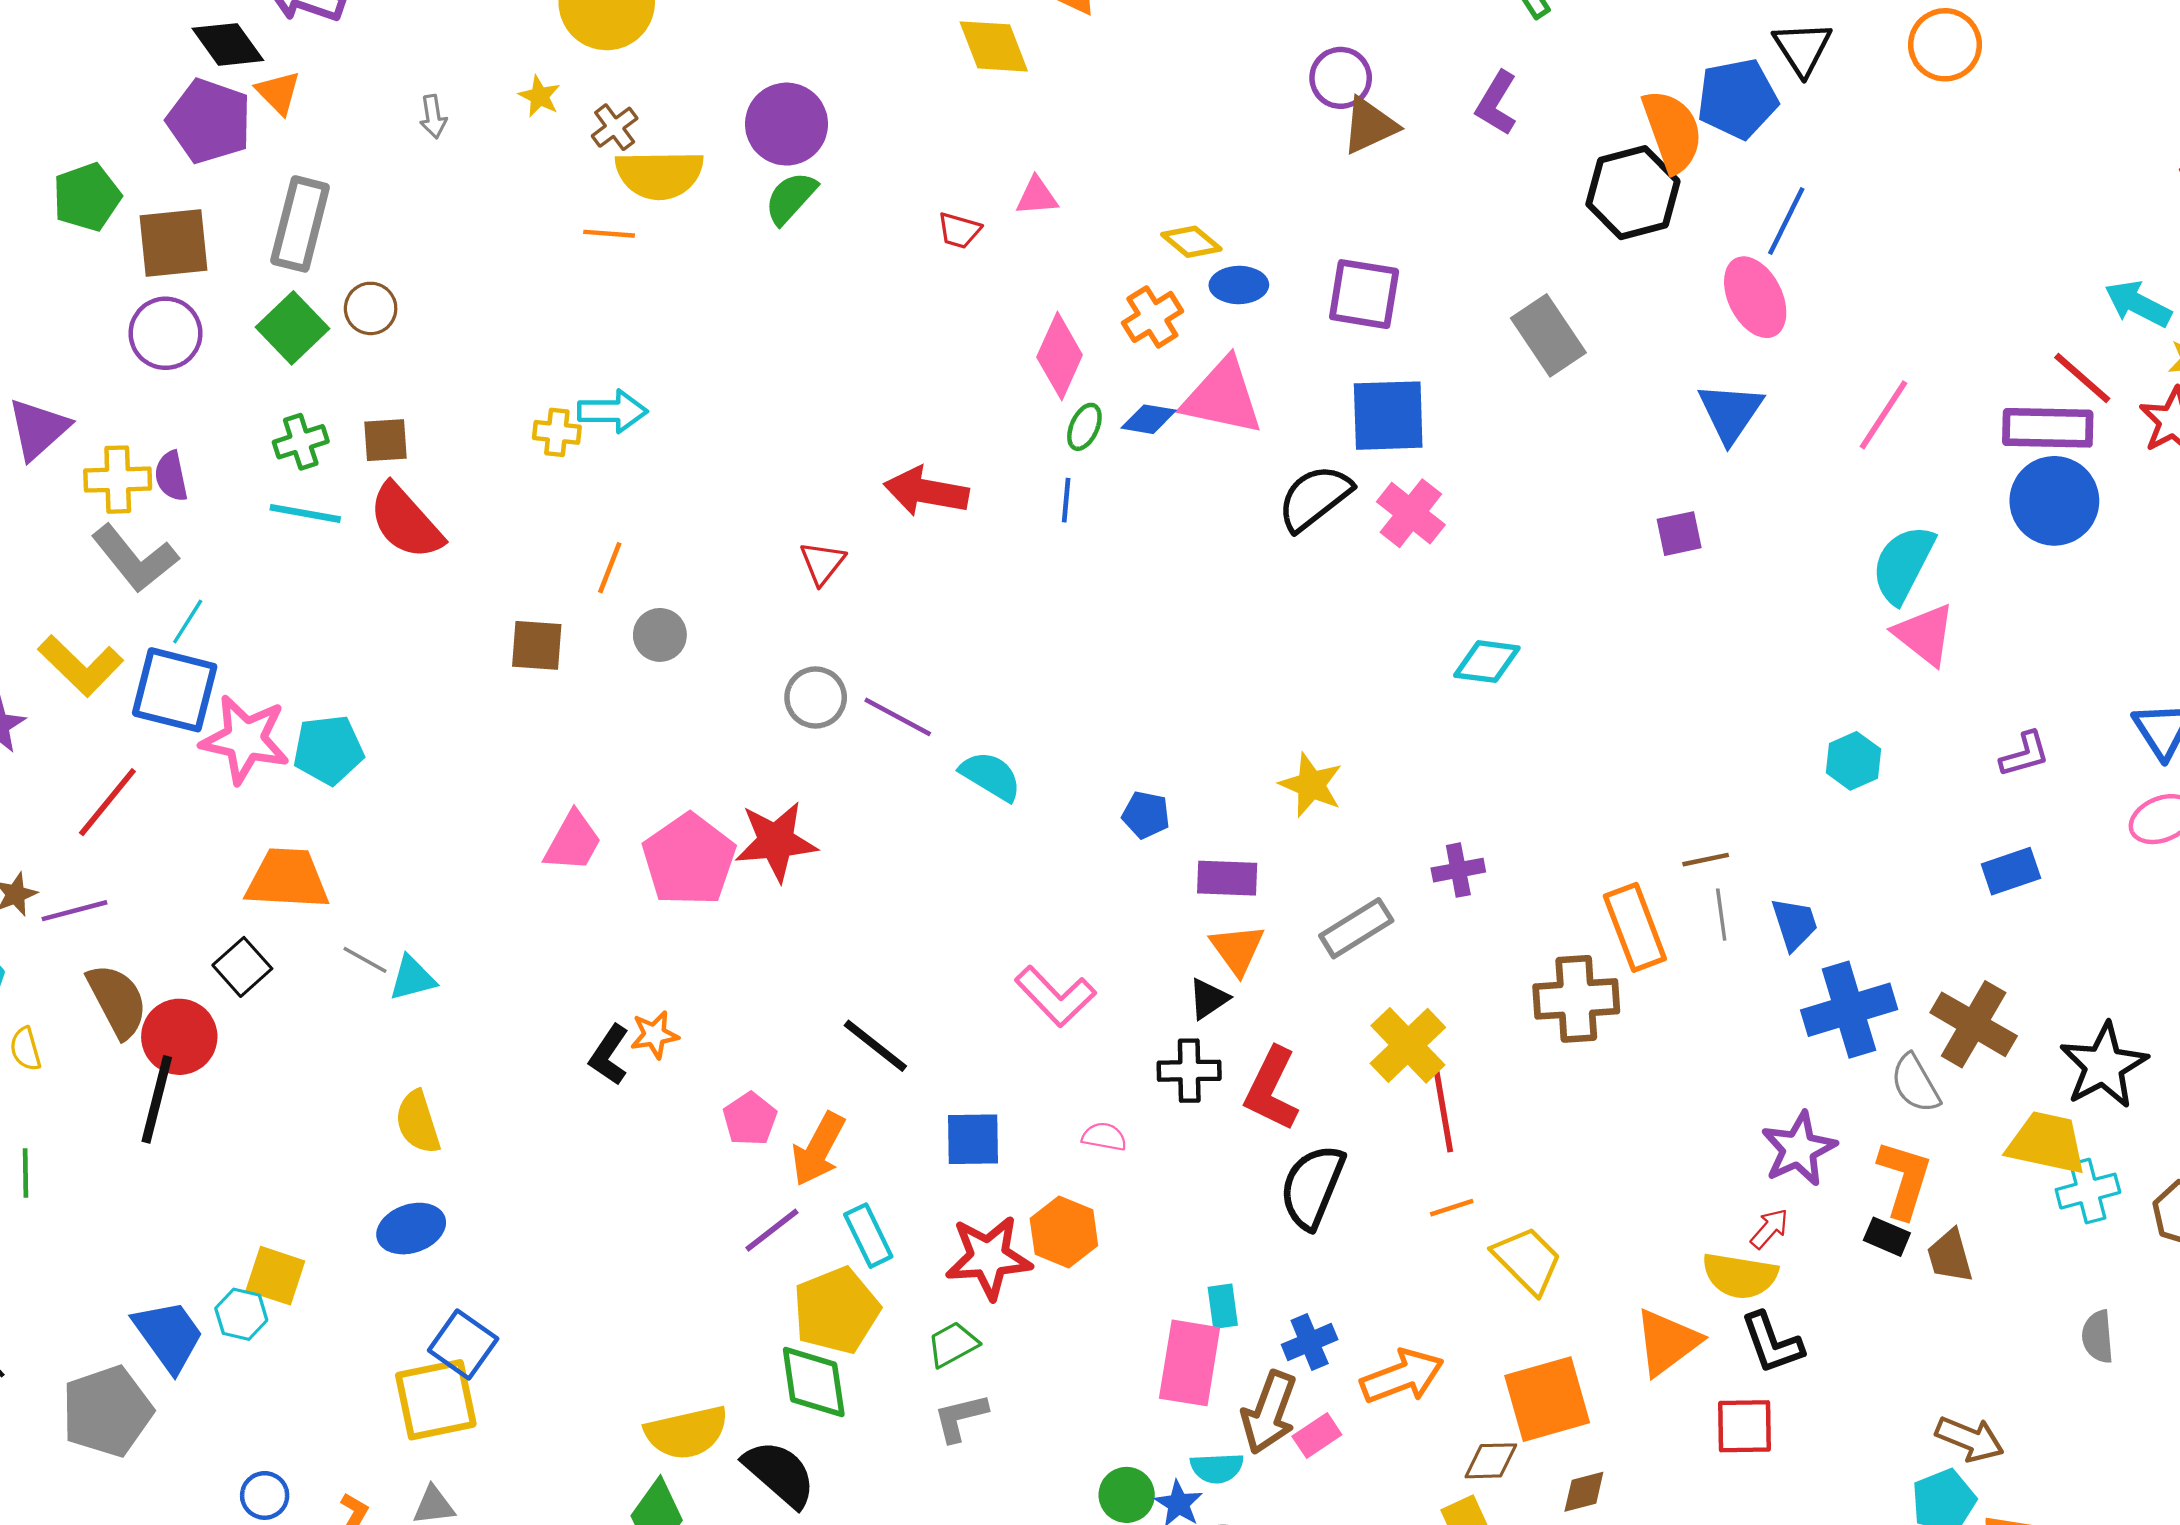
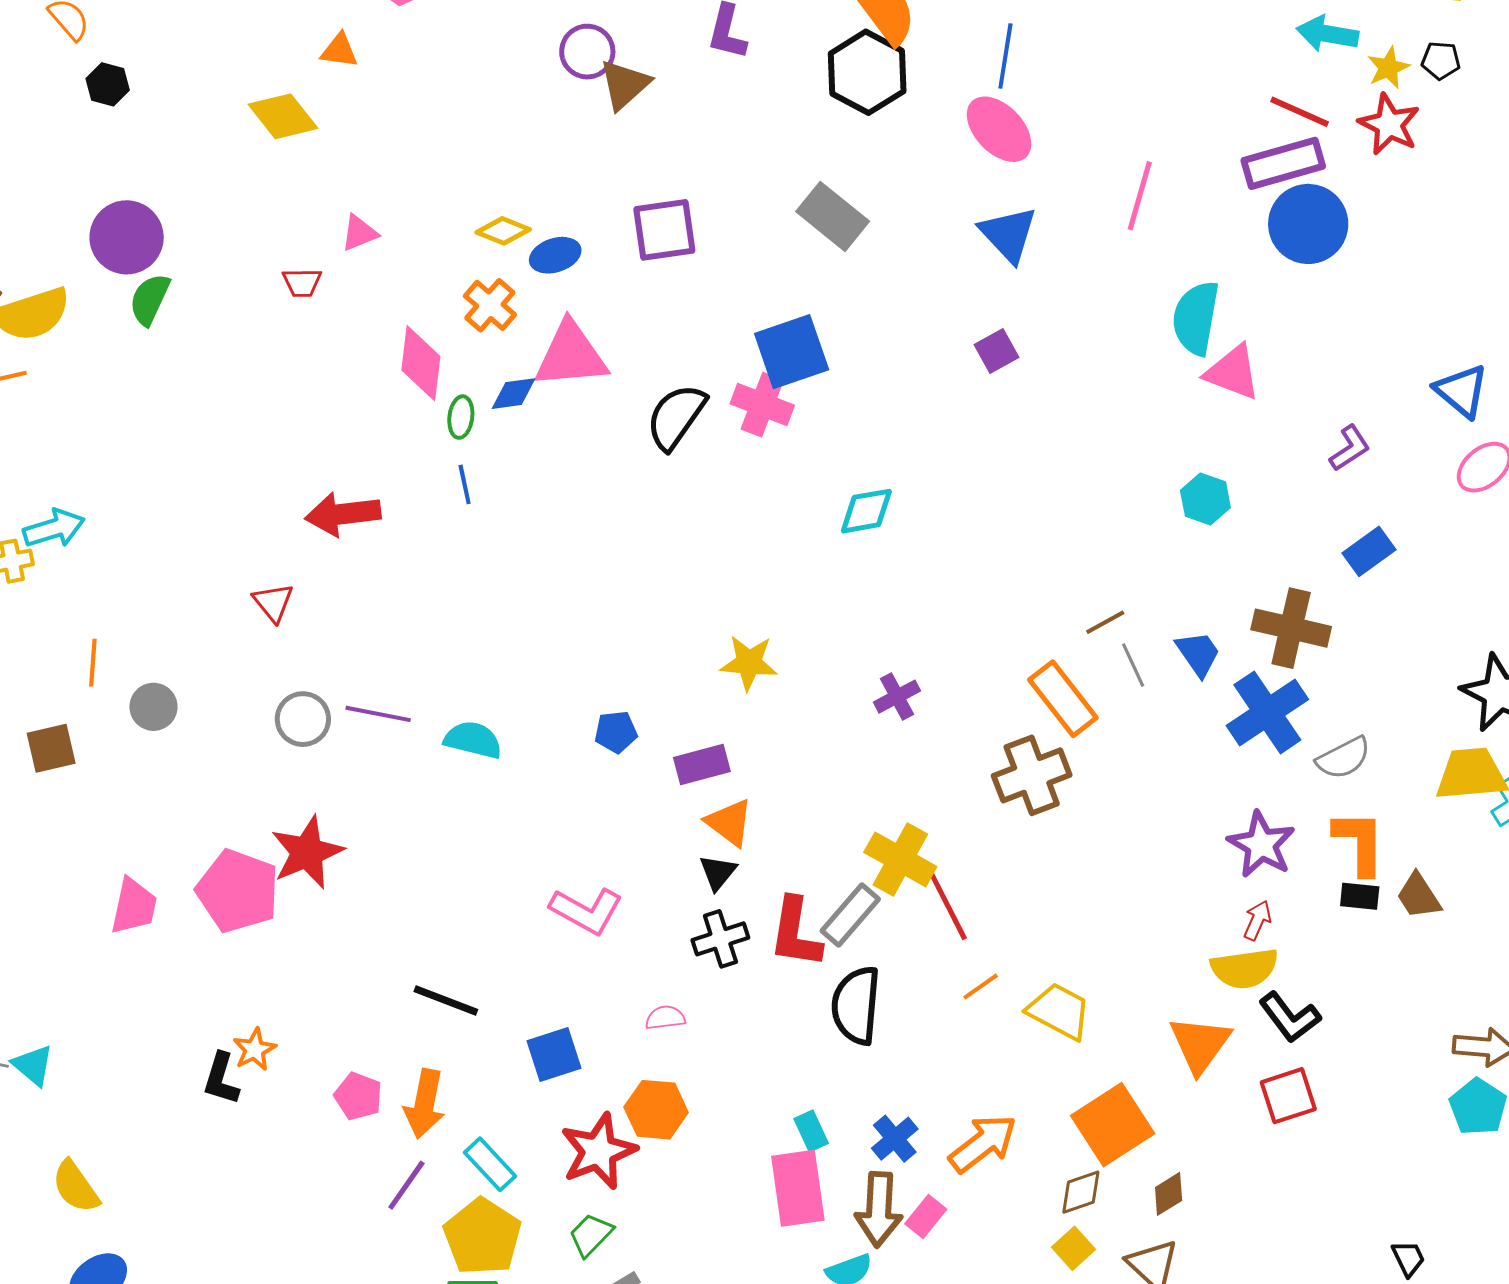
blue square: (1388, 416) -> (792, 352), moved
gray rectangle: (1356, 928) -> (850, 915), moved
cyan triangle: (412, 978) -> (33, 1065), turned -48
brown cross: (1974, 1024) -> (1291, 628), moved
gray semicircle: (1915, 1083) -> (1343, 758), turned -70

